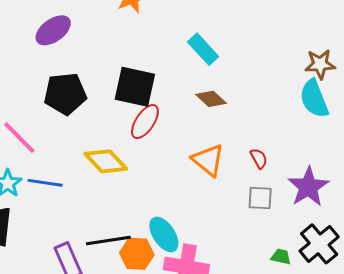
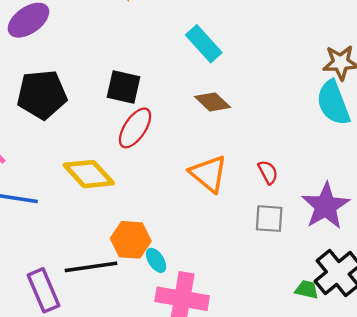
black square: (135, 87) -> (124, 87), size x0.7
cyan ellipse: (164, 234) -> (156, 260), size x0.6
orange hexagon: (137, 254) -> (131, 240), moved
green trapezoid: (281, 257) -> (307, 290), moved

